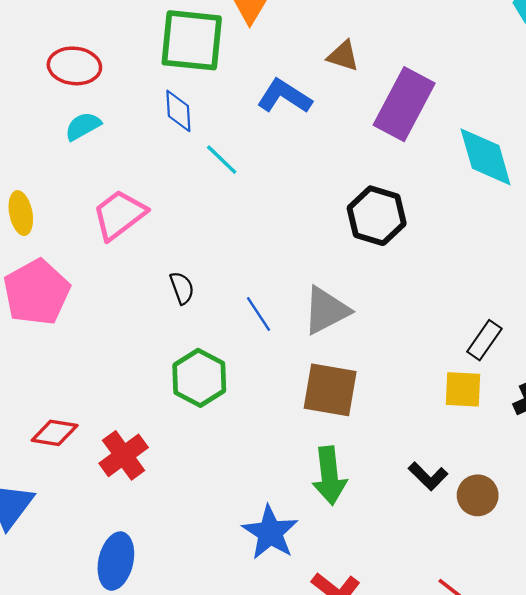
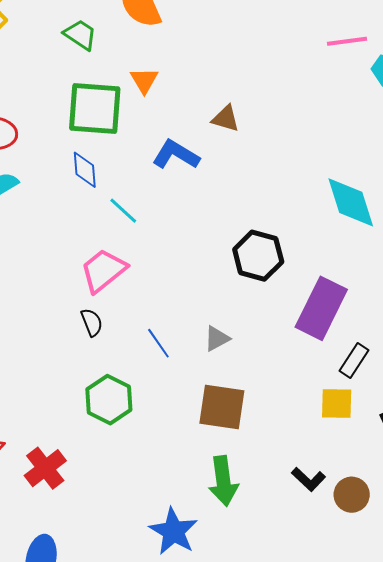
purple rectangle: (404, 104) -> (321, 308), moved
pink trapezoid: (119, 215) -> (103, 270), moved
gray triangle: (326, 310) -> (217, 339), size x0.6

